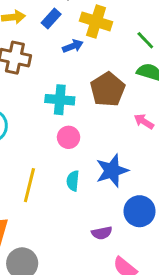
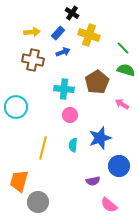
blue arrow: (73, 46) -> (63, 52), moved

